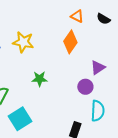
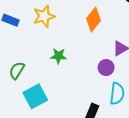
yellow star: (23, 42) -> (44, 16), turned -30

